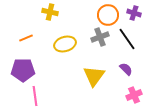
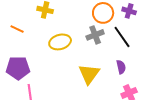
orange line: (26, 38) -> (17, 29), moved, turned 48
purple semicircle: (126, 69) -> (121, 67), turned 32

